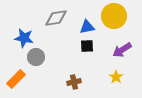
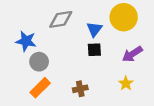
blue triangle: (87, 27) -> (94, 29), turned -42
orange rectangle: (16, 79) -> (40, 88), moved

